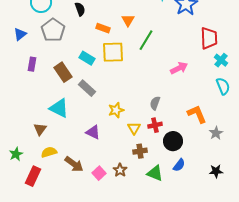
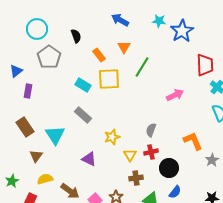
orange rectangle: (103, 28) -> (99, 55), turned 32
blue triangle: (20, 34) -> (16, 71), moved
brown rectangle: (63, 72) -> (25, 127), moved
cyan triangle: (59, 108) -> (55, 135), turned 30

